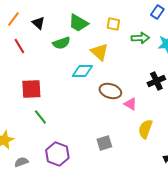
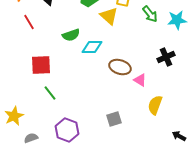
green arrow: (140, 38) -> (150, 14), turned 54
green semicircle: (61, 43) -> (71, 35), moved
yellow triangle: (99, 52) -> (109, 16), moved

